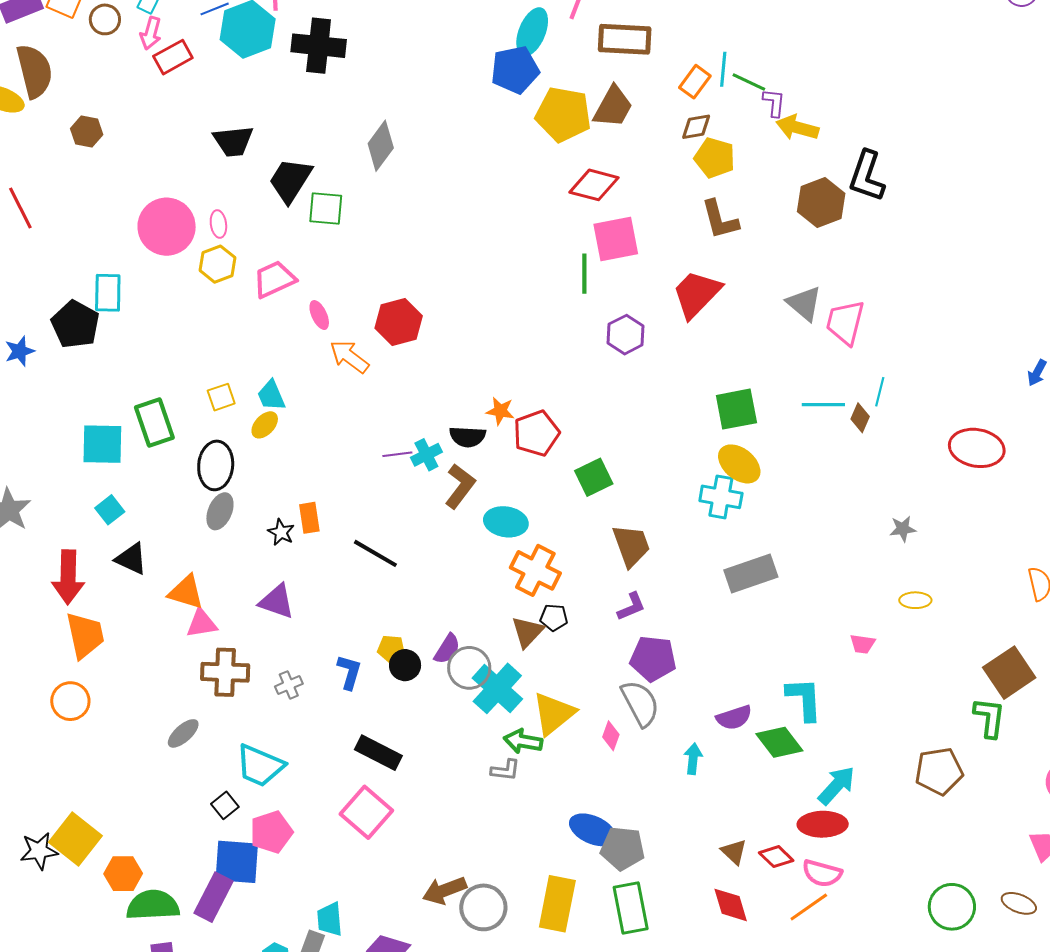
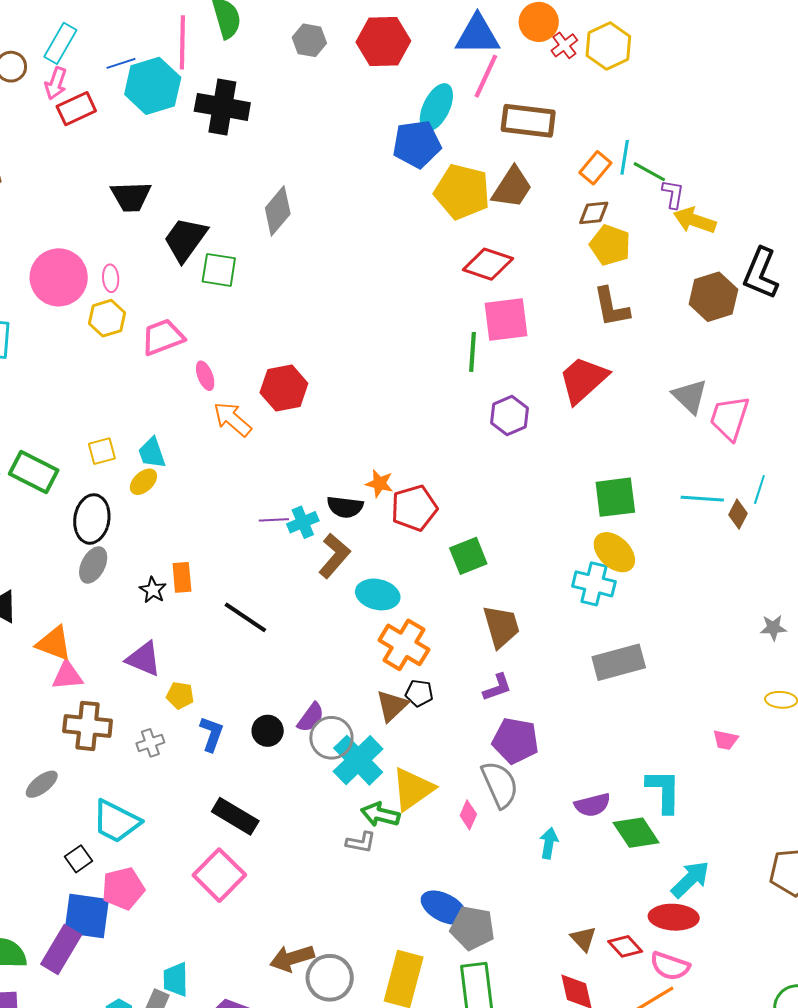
green rectangle: (154, 422) -> (34, 472), turned -48
yellow pentagon: (391, 649) -> (180, 695), moved

